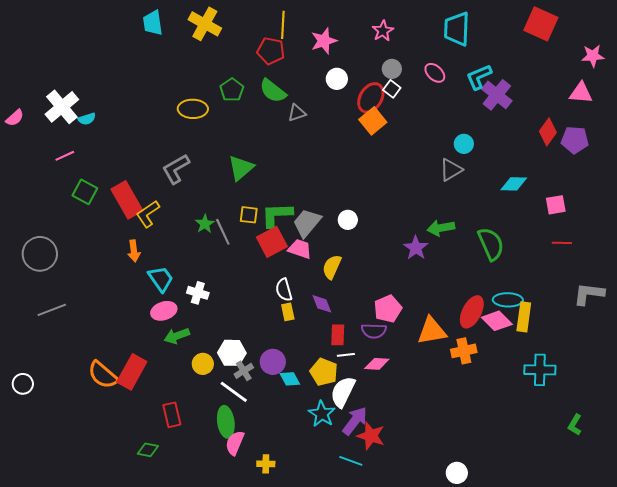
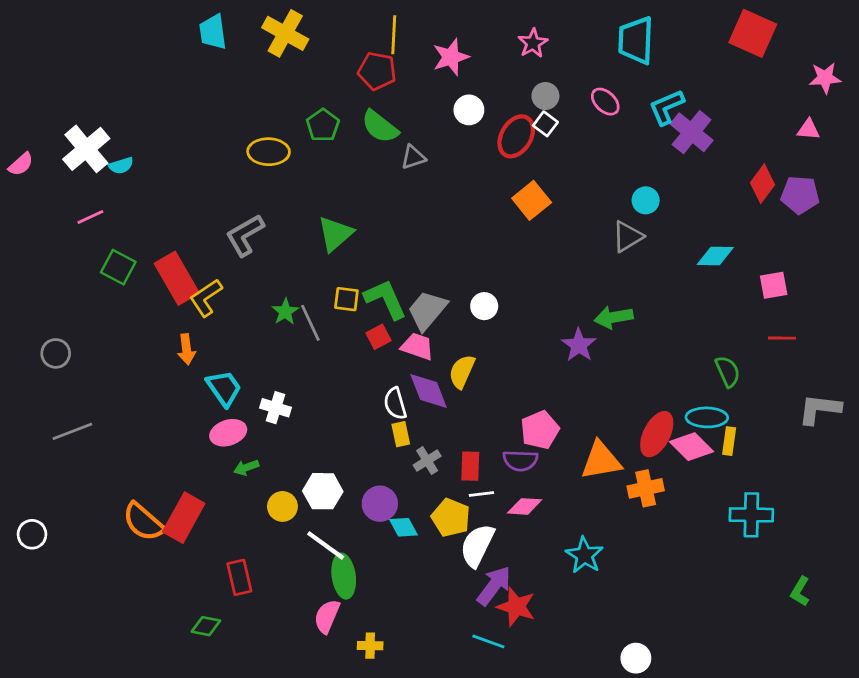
pink triangle: (581, 93) -> (808, 129), size x0.7
orange square: (373, 121) -> (532, 200), moved
green L-shape: (277, 215) -> (385, 299), turned 68
red square: (272, 242) -> (378, 337), size x0.6
green semicircle: (491, 244) -> (728, 372), moved, size x0.7
gray circle: (40, 254) -> (56, 353), size x0.6
purple diamond: (322, 304) -> (429, 391), moved, size x1.4
yellow rectangle: (524, 317) -> (729, 441), size x0.7
green arrow: (177, 336) -> (246, 468), size x0.7
gray cross: (244, 371) -> (427, 461), moved
cyan star: (322, 414) -> (584, 555), moved
green ellipse: (226, 422) -> (344, 576), moved

